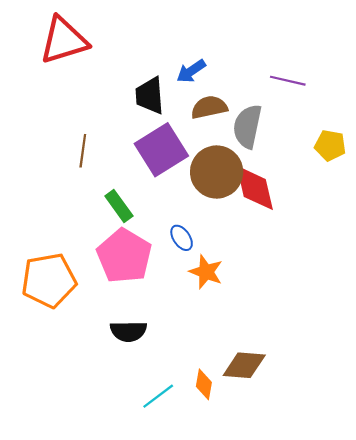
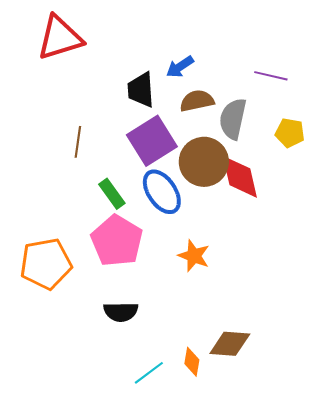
yellow pentagon: (330, 145) -> (290, 133), moved
blue ellipse: (182, 238) -> (162, 192), moved, size x1.8

